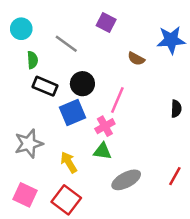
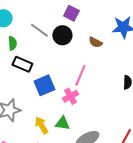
black circle: (82, 84) -> (62, 35), moved
green triangle: (102, 151) -> (62, 123), moved

